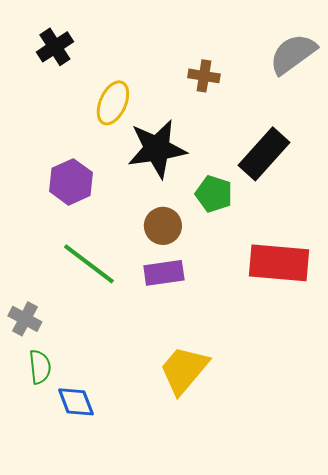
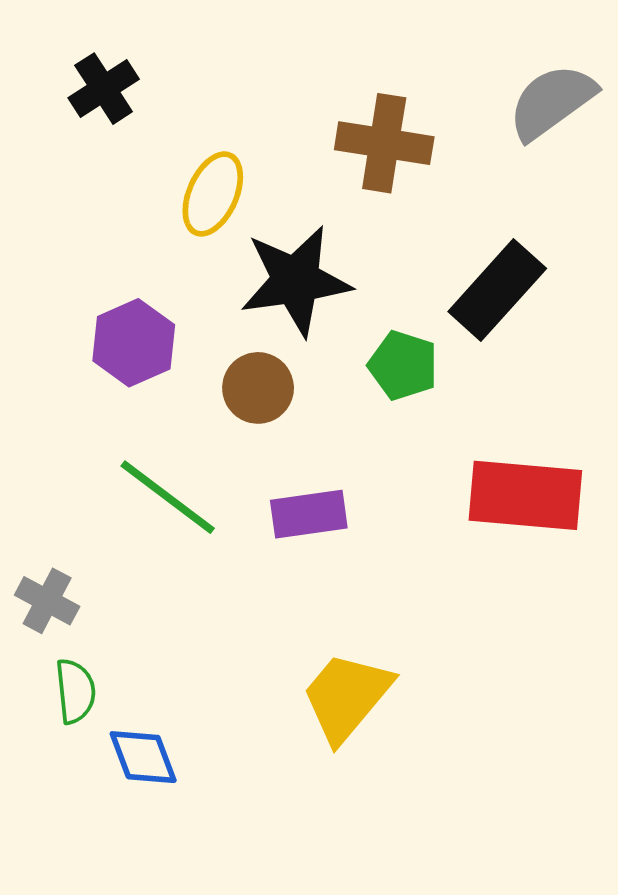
brown cross: (204, 76) -> (384, 143), size x1.6
brown circle: (163, 226) -> (258, 388), moved

